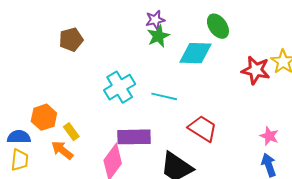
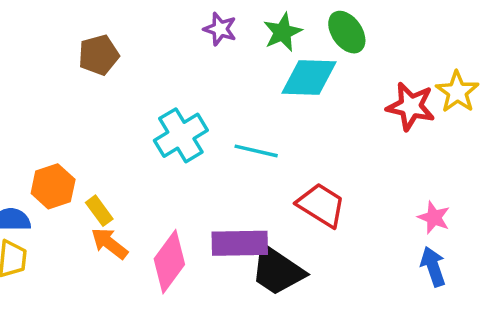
purple star: (155, 20) -> (220, 29), moved, turned 30
green star: (158, 36) -> (283, 32), moved
purple rectangle: (134, 137) -> (240, 243), moved
orange arrow: (62, 150) -> (109, 243), moved

